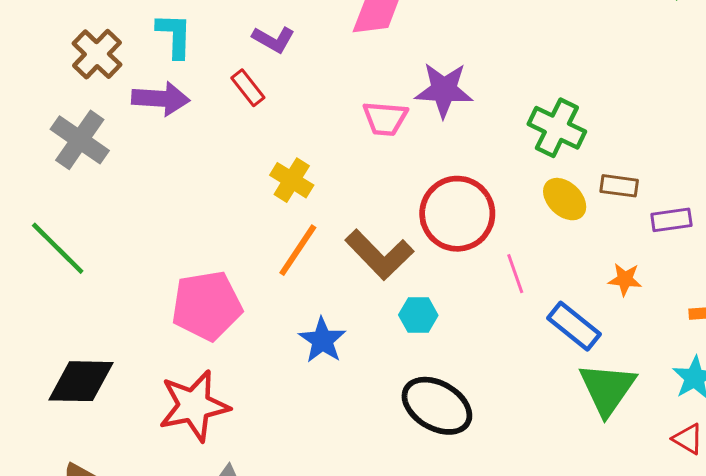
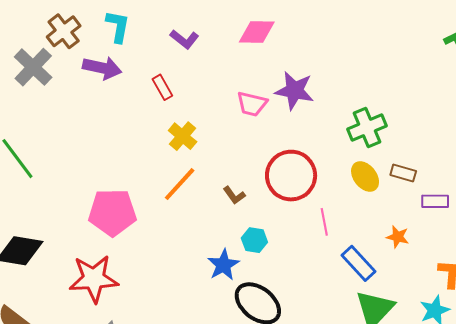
red rectangle: (248, 88) -> (162, 87), moved
green cross: (557, 128) -> (367, 128), turned 33
gray cross: (80, 140) -> (33, 67), moved
brown L-shape: (379, 255) -> (234, 195), size x0.5
blue star: (322, 340) -> (223, 265), moved

